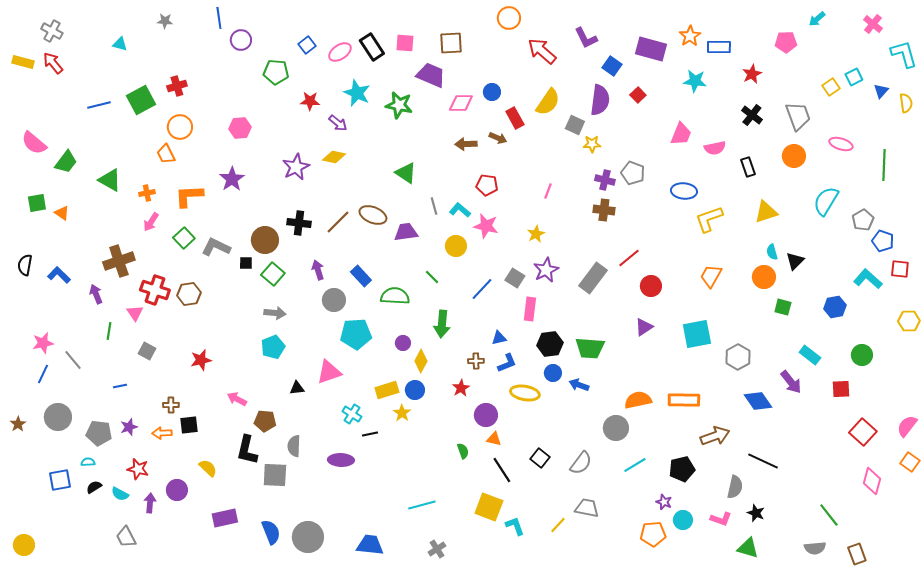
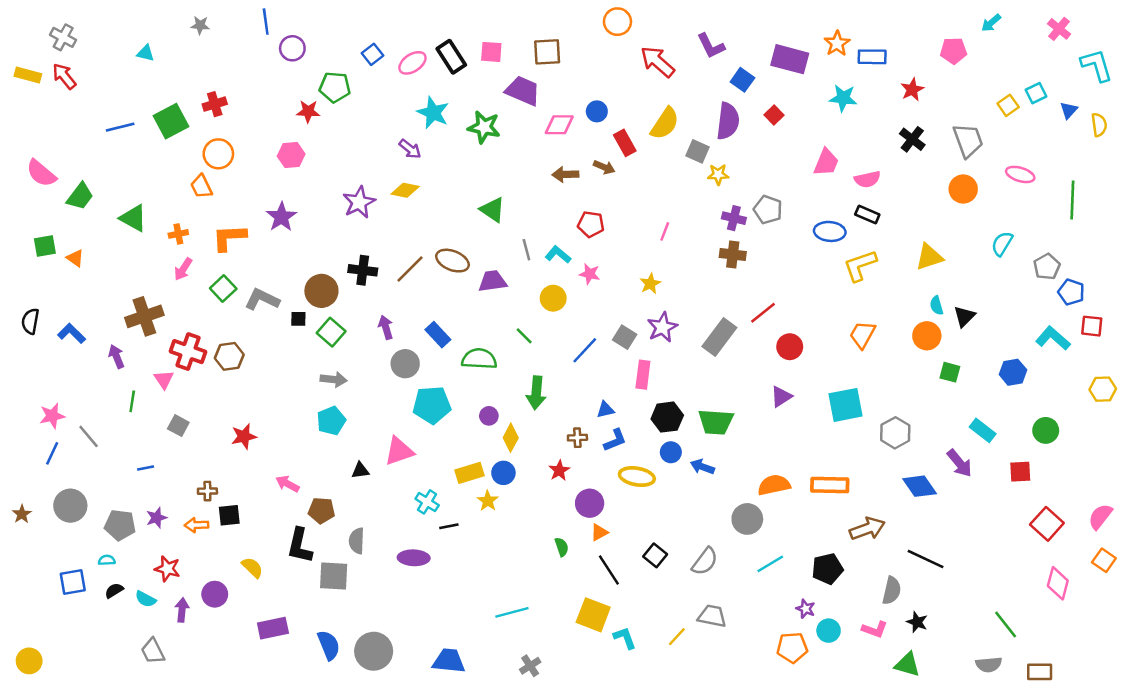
red star: (310, 101) -> (308, 111), moved
black rectangle: (748, 167) -> (867, 214), moved, turned -48
cyan semicircle: (826, 201) -> (1002, 244), size x0.7
pink star: (486, 226) -> (590, 274), size x0.7
orange triangle: (494, 439) -> (599, 532), turned -42
brown rectangle: (857, 554) -> (1040, 672), turned -70

